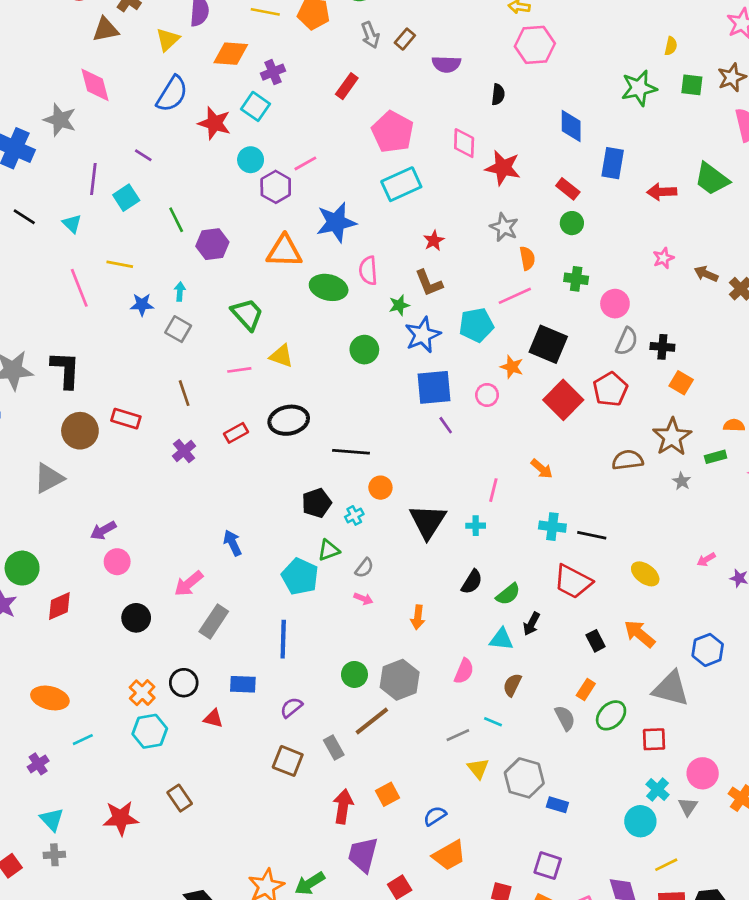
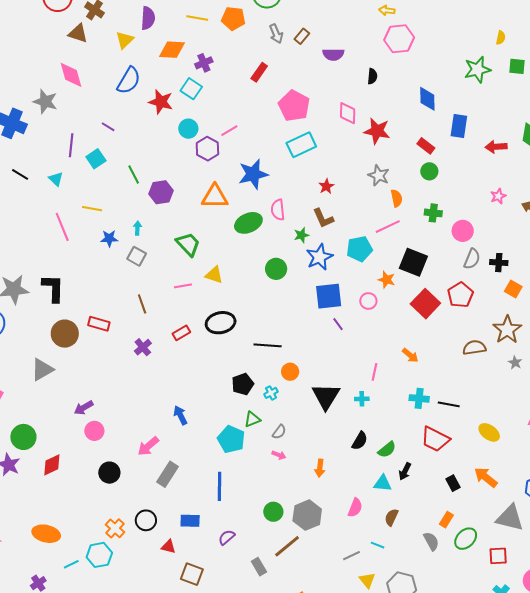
brown triangle: (106, 30) -> (78, 33), turned 30
green ellipse: (329, 287) -> (248, 223), turned -36
cyan hexagon: (150, 731) -> (99, 555), moved
brown square: (288, 761) -> (192, 574), moved

